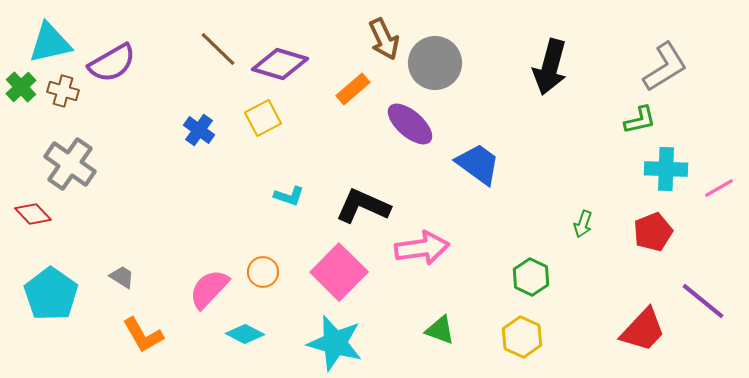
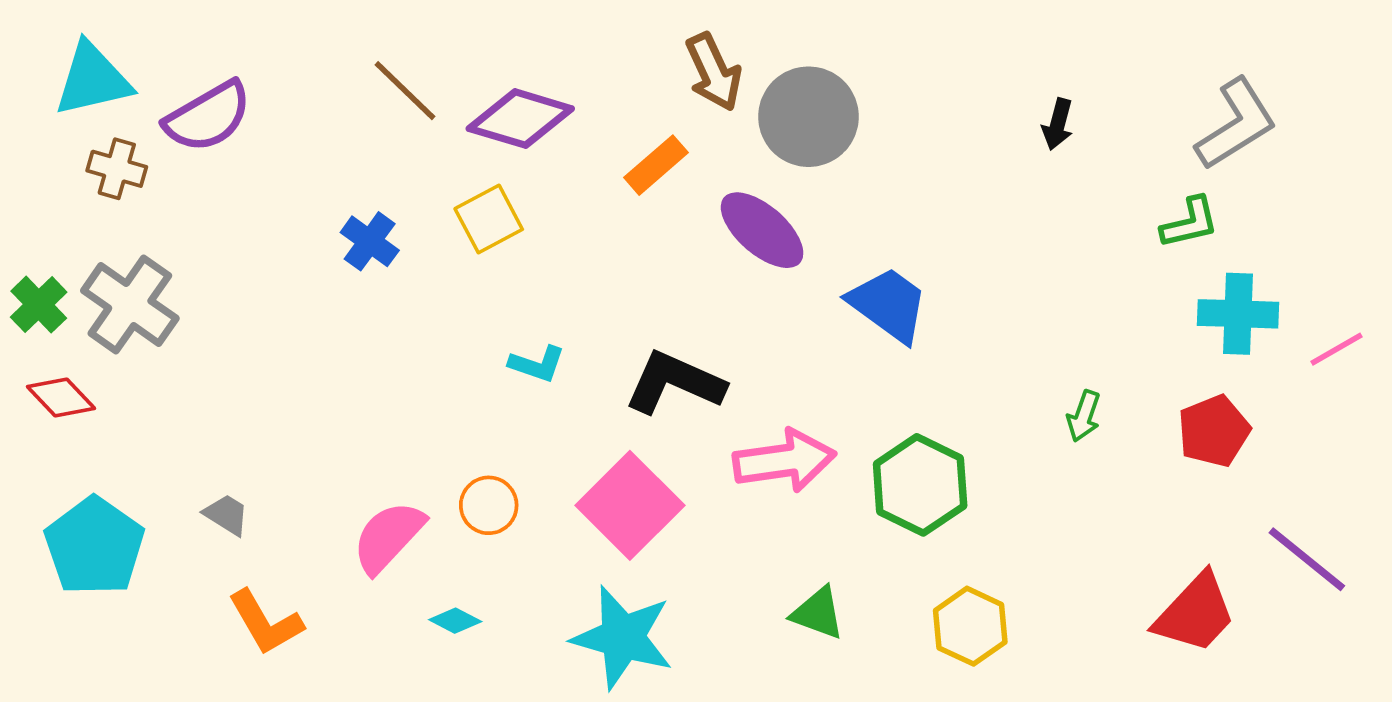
black arrow: (550, 67) -> (1058, 124), moved, size x0.5
green cross: (21, 87) -> (39, 305), moved
green hexagon: (531, 277) -> (920, 485), moved, size x1.4
cyan diamond: (245, 334) -> (455, 621), size x0.7

